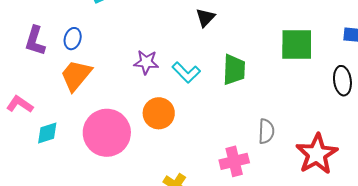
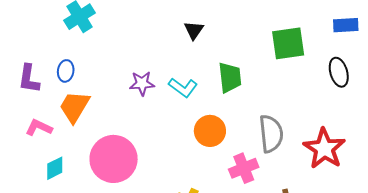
pink L-shape: (20, 104) -> (39, 128), moved
orange circle: (159, 113) -> (210, 131), moved
gray semicircle: (266, 131) -> (271, 134), size x1.5

